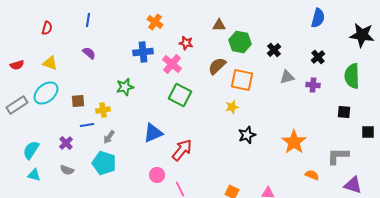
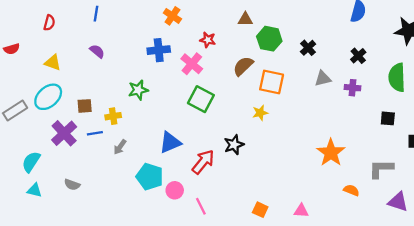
red semicircle: (17, 65) -> (12, 49), moved
black star: (247, 135) -> (234, 145), moved
purple cross: (66, 143) -> (64, 133), moved, size x1.6
cyan pentagon: (104, 163) -> (150, 177), moved

